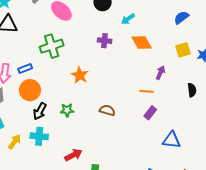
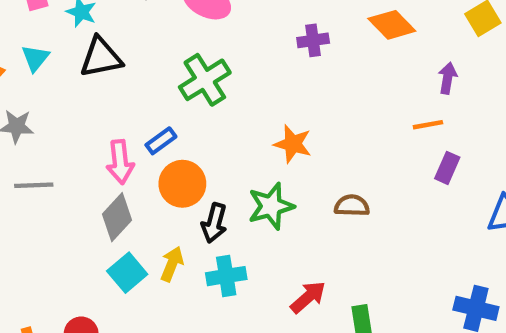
orange star: (80, 75) -> (293, 144), moved
green star: (67, 110) -> (271, 206), size x1.5
brown semicircle: (107, 110) -> (352, 206), moved
yellow arrow: (14, 142) -> (172, 264), moved

